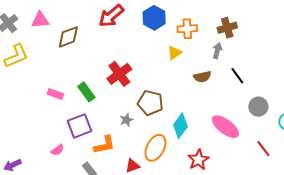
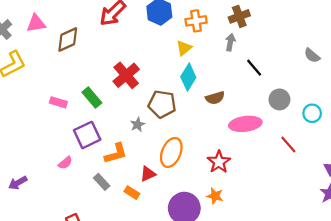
brown semicircle: (202, 77) -> (215, 98), moved
cyan diamond: (180, 126) -> (188, 77), moved
pink ellipse: (225, 127) -> (245, 124), turned -40

